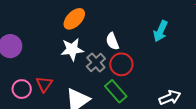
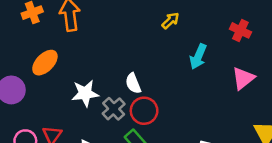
orange ellipse: (74, 19) -> (45, 63), moved
cyan arrow: (161, 31) -> (198, 57), moved

